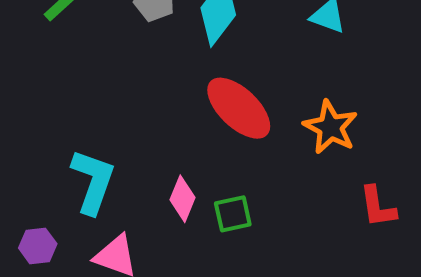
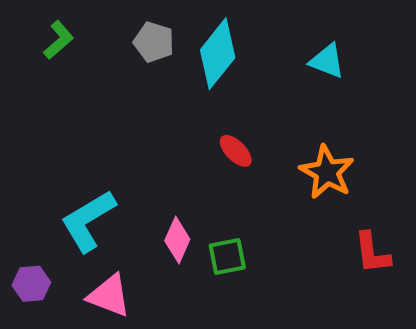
red ellipse: (239, 108) -> (236, 151), size x0.5
cyan L-shape: (93, 182) -> (88, 221), turned -142

